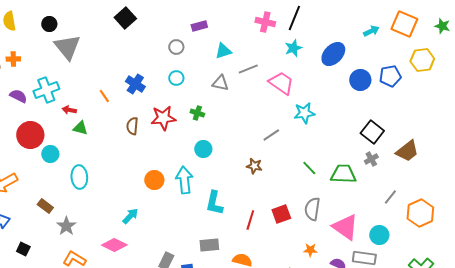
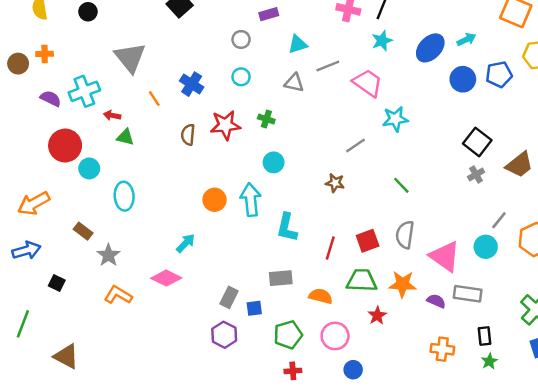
cyan arrow: (371, 31) -> (466, 39), moved
gray triangle: (67, 47) -> (130, 58), moved
green trapezoid: (343, 174) -> (362, 281), moved
cyan circle: (379, 235) -> (486, 247), moved
orange star: (310, 250) -> (403, 284), size x1.6

